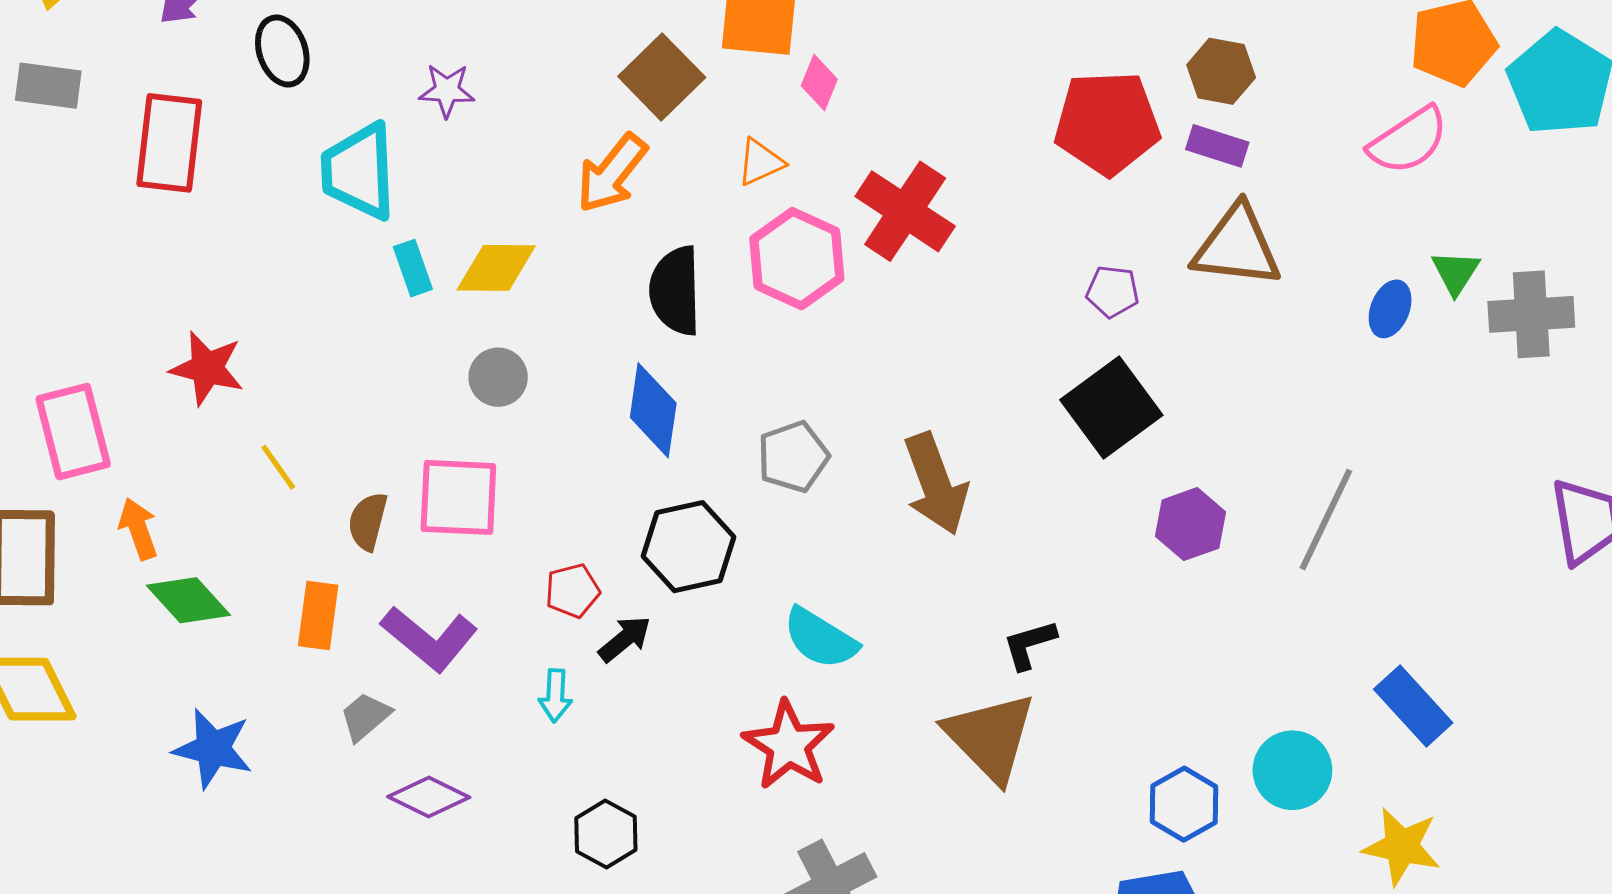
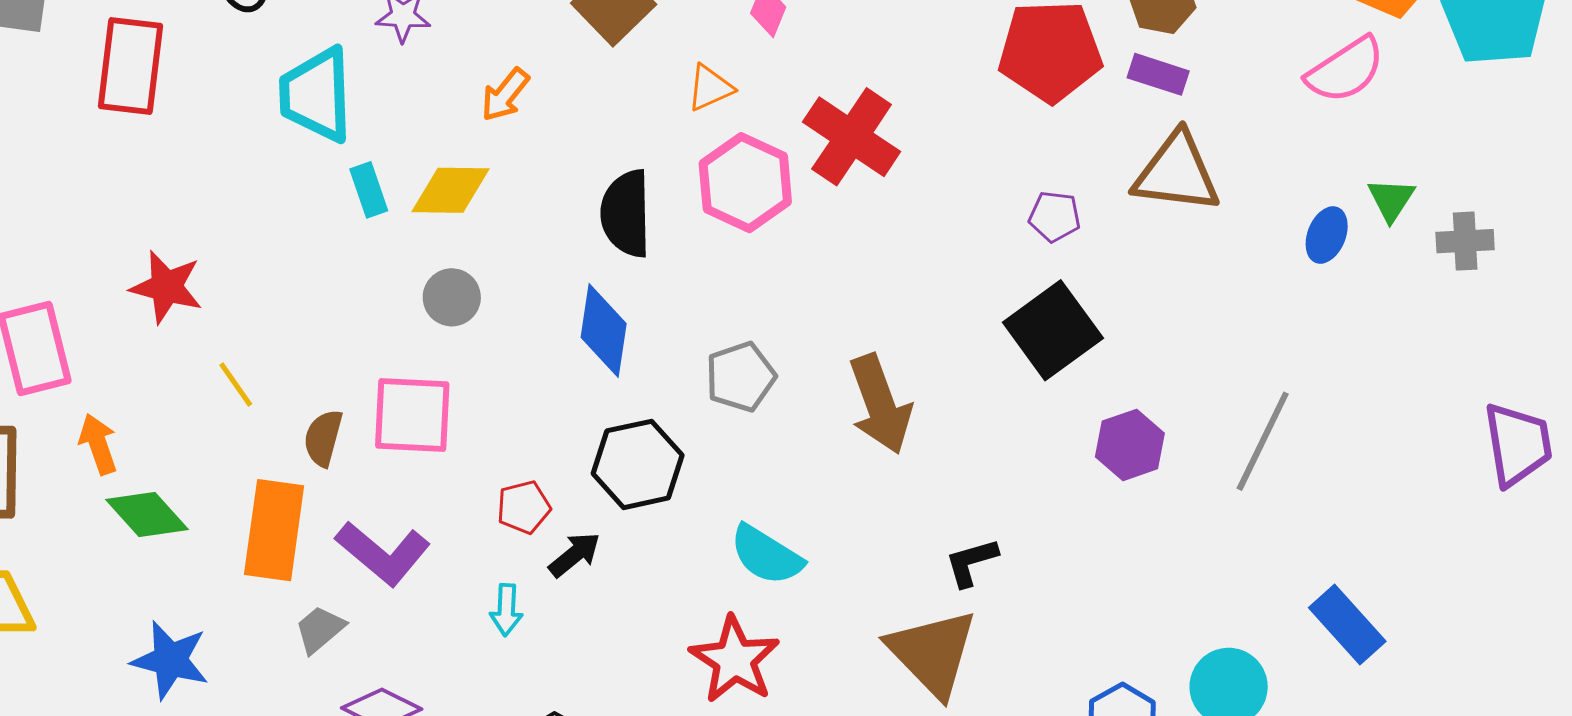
orange arrow: (612, 173) -> (505, 95), moved, size x0.7
gray cross: (1531, 314) -> (1465, 241), size x0.7
orange rectangle: (318, 616) -> (274, 530), size x1.5

